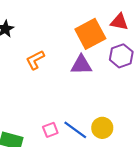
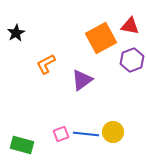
purple triangle: (81, 65) -> (82, 80), moved, turned -35
blue line: (75, 130) -> (86, 134), turned -30

